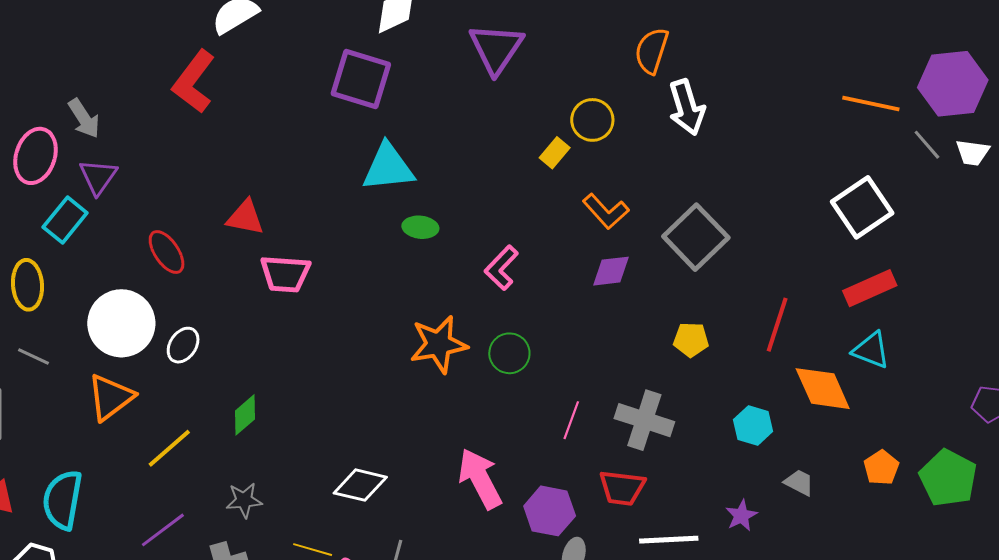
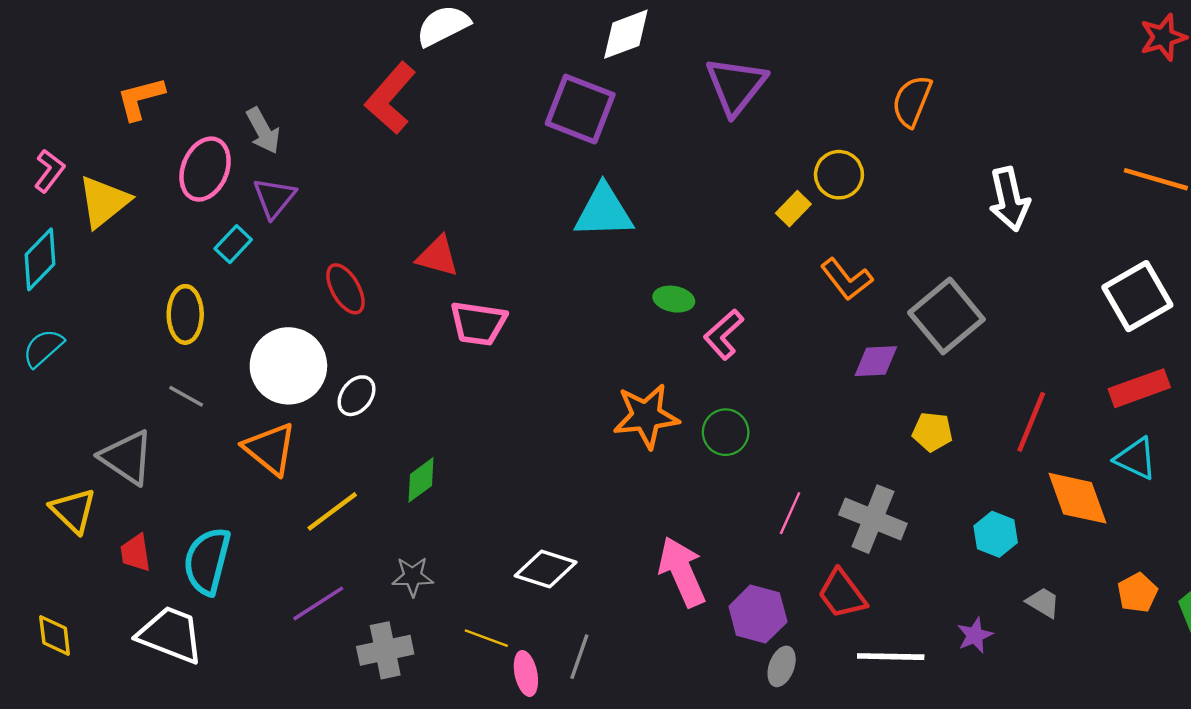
white arrow: (687, 107) -> (1009, 199), moved
cyan rectangle: (65, 220) -> (233, 244), size x0.7
green ellipse: (420, 227) -> (674, 299), moved
purple diamond: (611, 271) -> (876, 361), moved
orange triangle: (111, 397) -> (270, 449), turned -48
red trapezoid: (622, 488) -> (842, 594), turned 42

